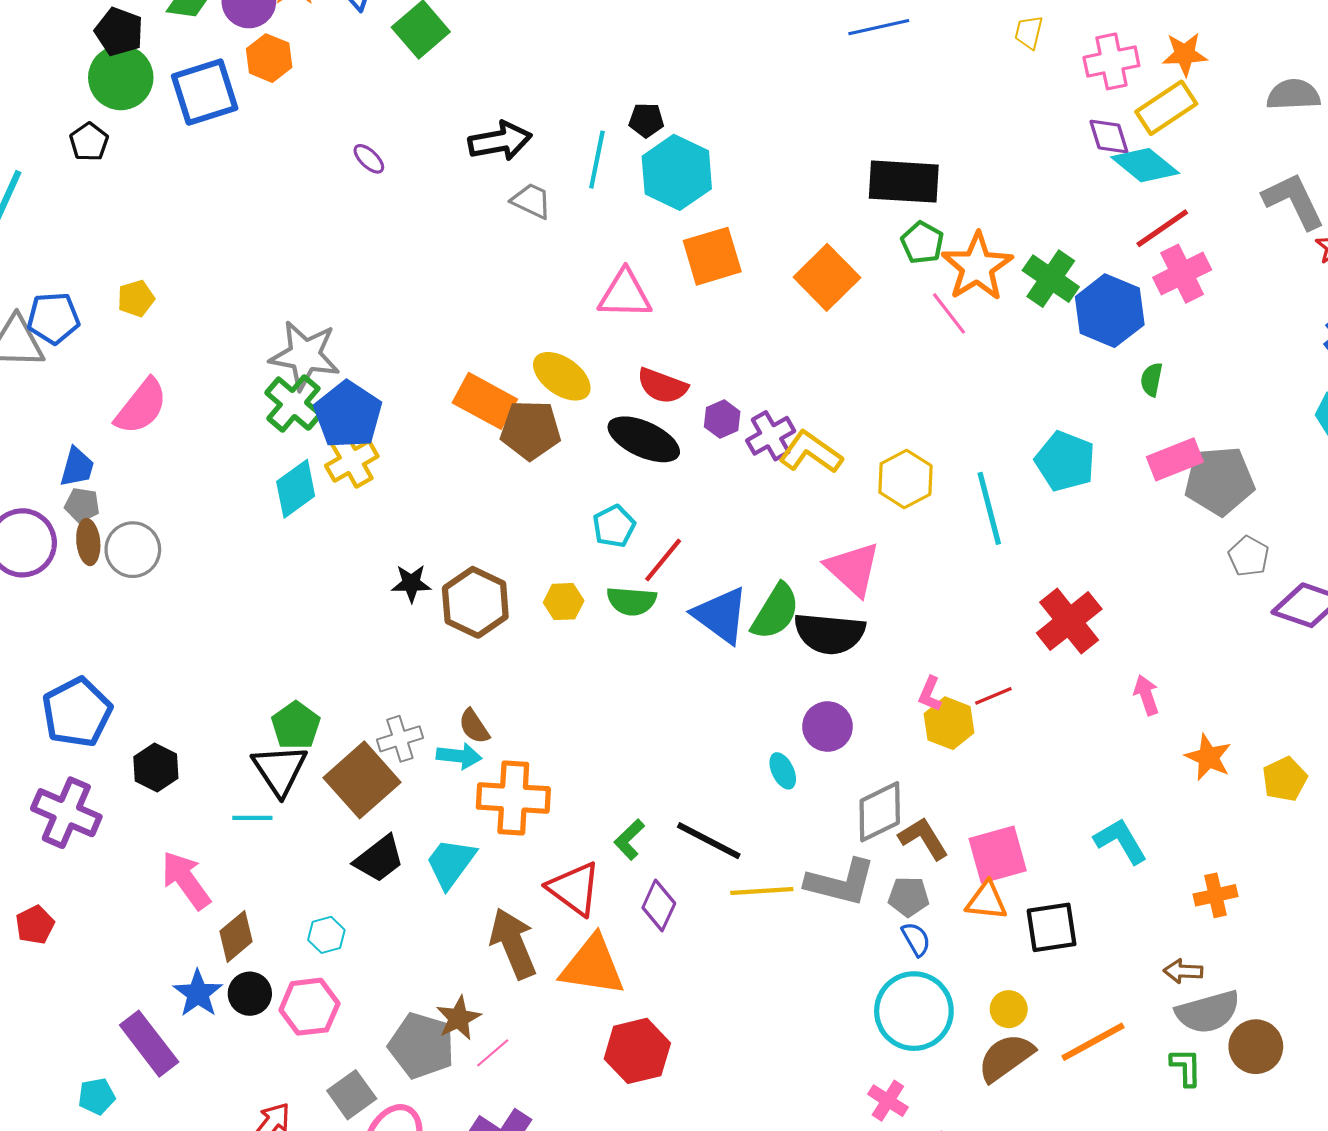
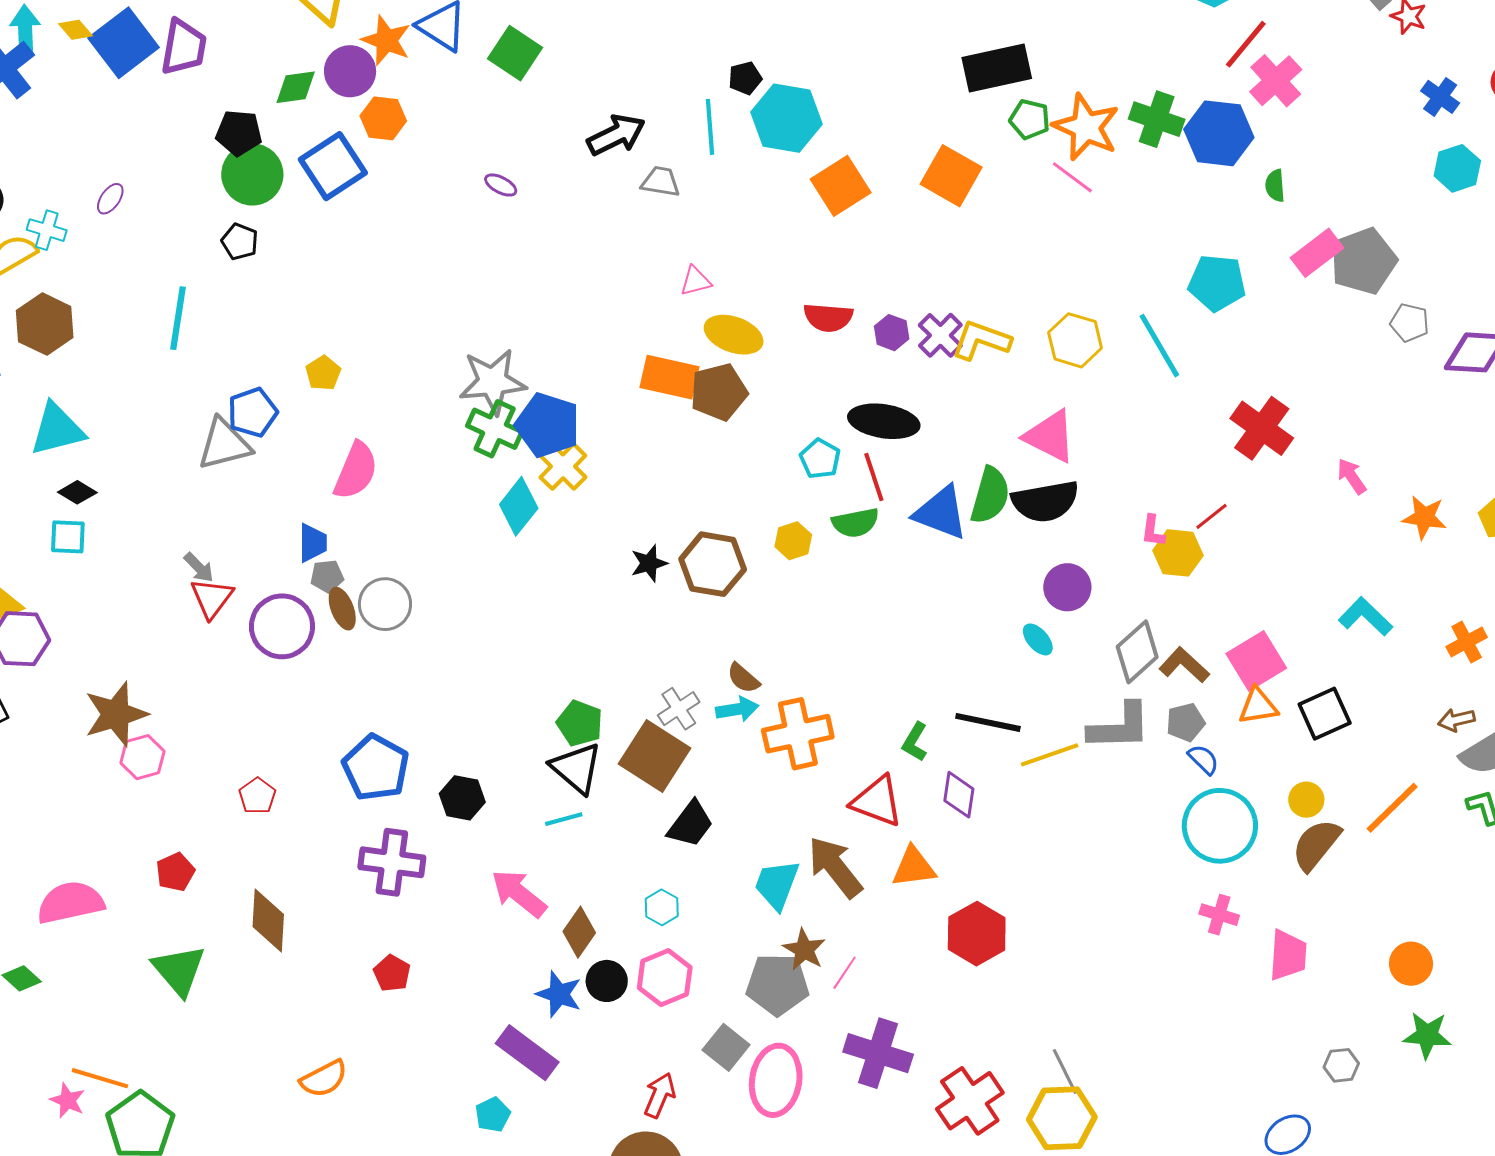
pink triangle: (625, 294) -> (695, 281), moved, size x0.6
black ellipse: (644, 439) -> (884, 421), moved
red line: (663, 560) -> (874, 477), turned -42
cyan trapezoid: (451, 863) -> (777, 885), moved
orange triangle: (593, 966) -> (914, 867), size x0.7

